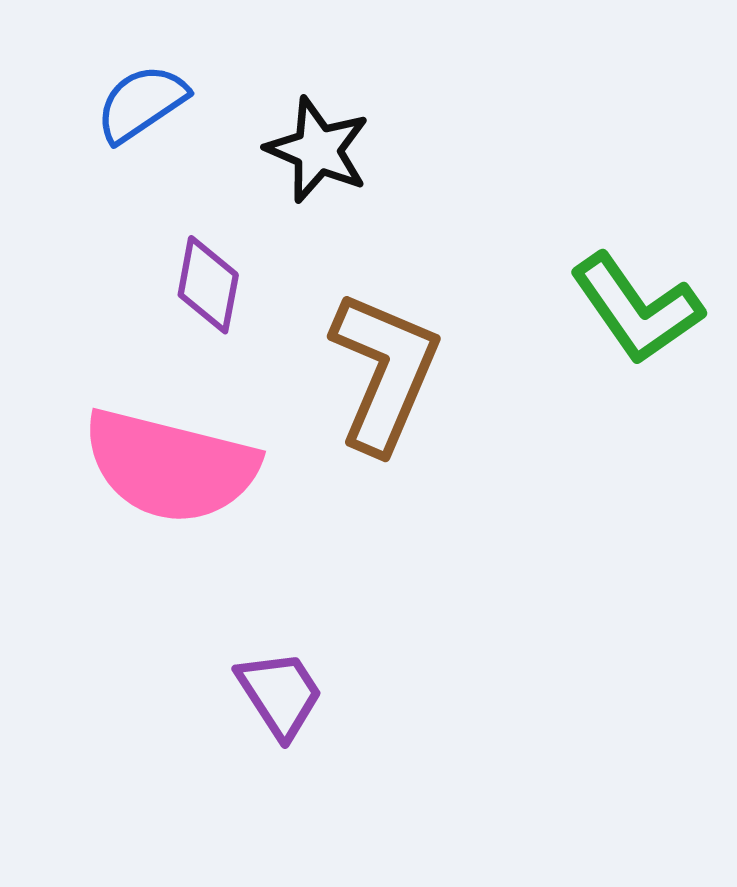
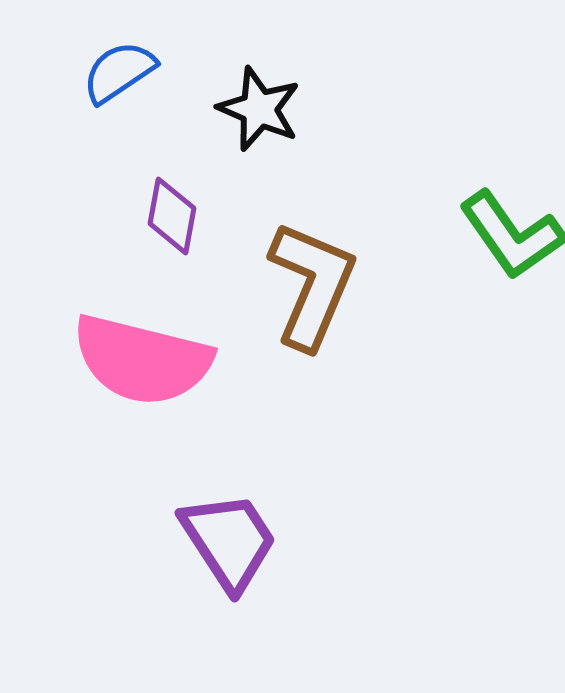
purple trapezoid: (280, 694) -> (229, 541), size x1.4

